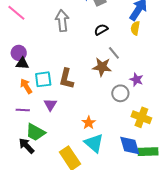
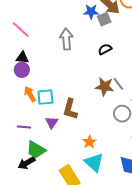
gray line: (114, 53) -> (118, 84), moved
black triangle: (22, 63) -> (22, 58), moved
brown L-shape: (66, 79) -> (70, 109), moved
orange arrow: (26, 86) -> (30, 94), moved
black arrow: (27, 146) -> (27, 163), turned -78

